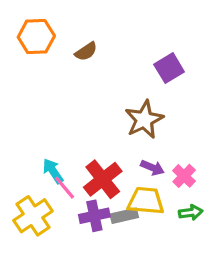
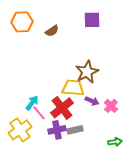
purple square: (169, 68) -> (92, 20), moved, turned 30
cyan arrow: (53, 171) -> (32, 103), turned 70
yellow trapezoid: (146, 201) -> (73, 88), moved
green arrow: (191, 212) -> (115, 142), moved

